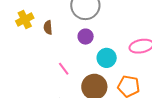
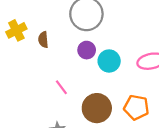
cyan circle: (107, 58) -> (109, 61), moved

